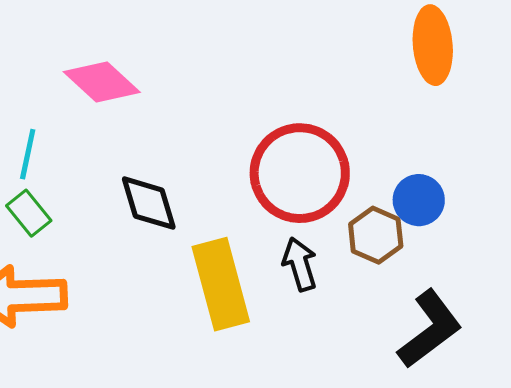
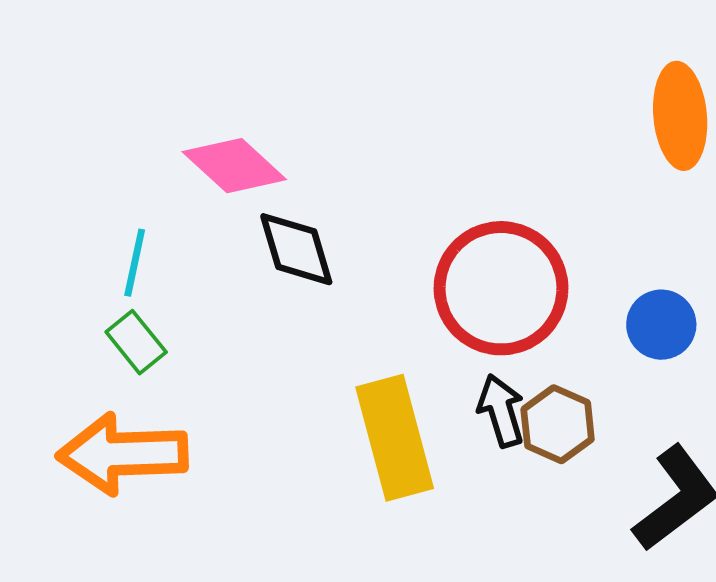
black diamond: (149, 203) -> (296, 249), moved
brown hexagon: (376, 235) -> (558, 424), moved

